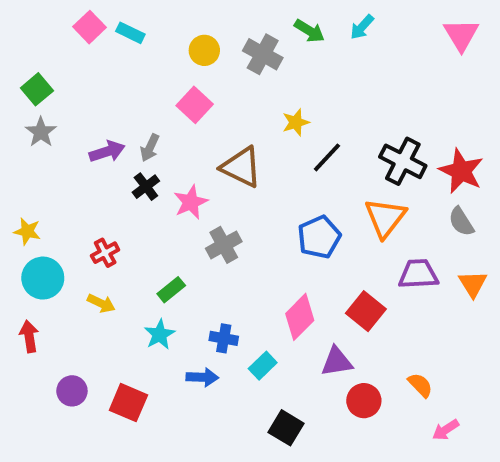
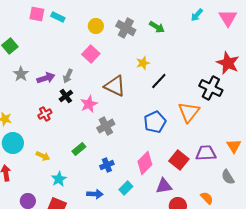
pink square: (90, 27) -> (37, 14), turned -35
cyan arrow: (362, 27) -> (197, 15), moved
green arrow: (309, 31) -> (157, 27), moved
gray star: (41, 132) -> (21, 74), moved
black cross: (403, 161) -> (211, 88), moved
red star: (461, 171) -> (228, 63), moved
gray semicircle: (461, 222) -> (228, 177), moved
red cross: (105, 253) -> (45, 114), moved
purple trapezoid: (418, 274) -> (206, 153), moved
cyan star: (160, 334) -> (59, 179), moved
blue cross: (224, 338) -> (107, 165), moved, turned -32

